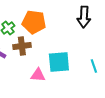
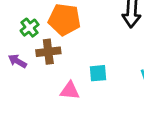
cyan square: (59, 62) -> (98, 73), size x0.6

